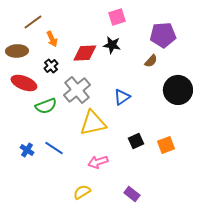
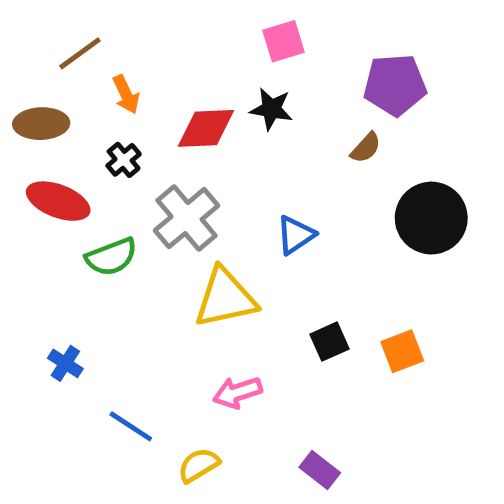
blue line: (54, 148) -> (131, 426), moved

